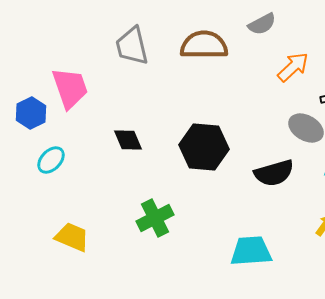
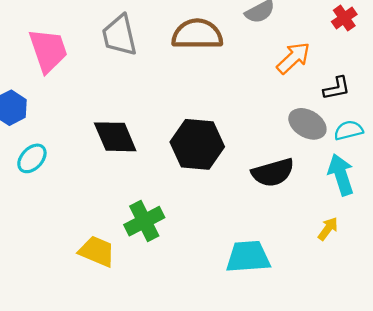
pink trapezoid: (70, 88) -> (48, 50), moved
black diamond: (128, 140) -> (115, 137), size x1.4
yellow trapezoid: (72, 237) -> (97, 251), moved

